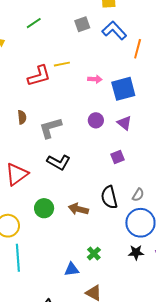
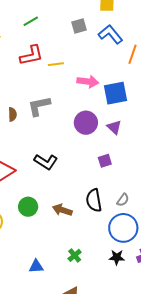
red L-shape: (39, 76) -> (31, 55), moved
pink arrow: (95, 79) -> (88, 82), size x1.5
purple circle: (96, 120) -> (86, 123), size x1.5
gray L-shape: (50, 128) -> (39, 106), moved
blue triangle: (72, 269) -> (36, 266), moved

